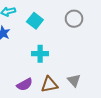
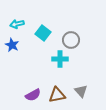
gray circle: (74, 19) -> (71, 40), moved
cyan cross: (40, 54) -> (60, 59), moved

